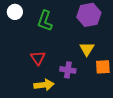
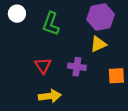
yellow triangle: (87, 49) -> (98, 44), moved, turned 35
purple cross: (68, 70) -> (77, 67), moved

